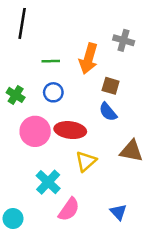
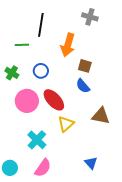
black line: (22, 23) -> (41, 25), moved
gray cross: (124, 40) -> (90, 17), moved
green line: (51, 61) -> (22, 45), moved
red ellipse: (70, 130) -> (54, 100), turned 40
pink semicircle: (69, 209) -> (43, 168), moved

